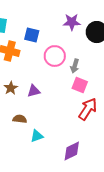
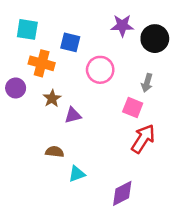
gray arrow: (75, 66) -> (147, 83), moved
brown star: (11, 88) -> (52, 98), moved

